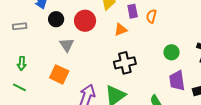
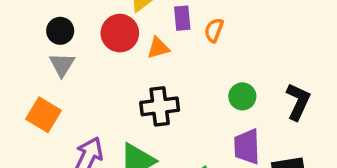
black circle: (56, 19) -> (60, 31), moved
red circle: (85, 21) -> (120, 33), moved

